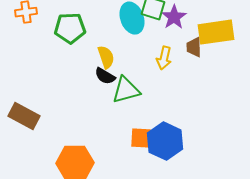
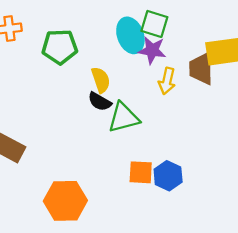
purple star: (174, 17) -> (152, 50), moved, turned -30
brown trapezoid: (194, 47) -> (201, 68), size x1.4
blue hexagon: (165, 141) -> (168, 176), size x0.7

